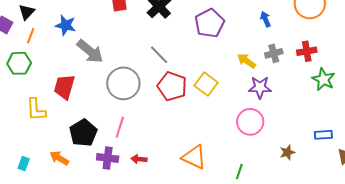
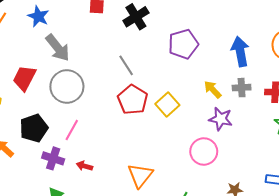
blue arrow: (265, 19) -> (240, 52), size x1.8
gray circle: (123, 83) -> (67, 86), moved
orange triangle: (194, 157) -> (140, 175), turned 32

